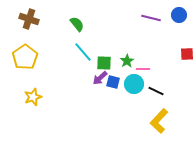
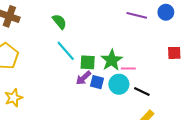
green star: (127, 61) -> (112, 60), size x1.5

